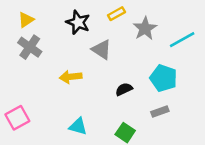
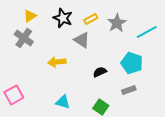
yellow rectangle: (116, 14) -> (91, 19), moved
yellow triangle: (26, 20) -> (30, 16), moved

